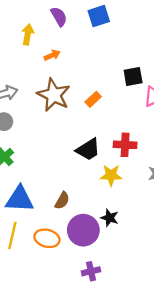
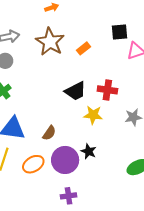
orange ellipse: (47, 238) -> (33, 164), turned -50

